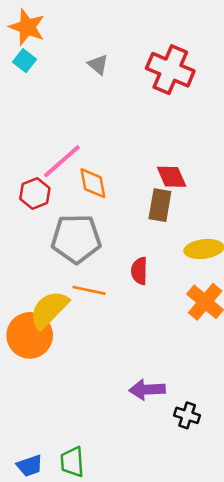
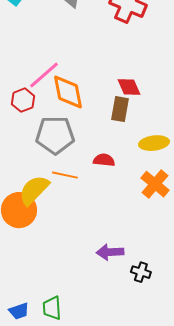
orange diamond: (93, 183) -> (68, 92), size x1.4
red semicircle: (139, 271) -> (104, 160), turned 95

